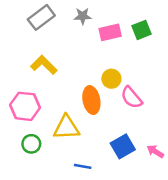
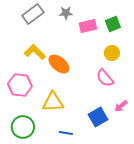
yellow circle: (111, 79) -> (112, 53), moved
orange ellipse: (91, 100) -> (59, 64), moved, turned -40
green circle: (31, 144) -> (23, 127), moved, size x1.5
pink arrow: (155, 151) -> (121, 106), moved, turned -72

